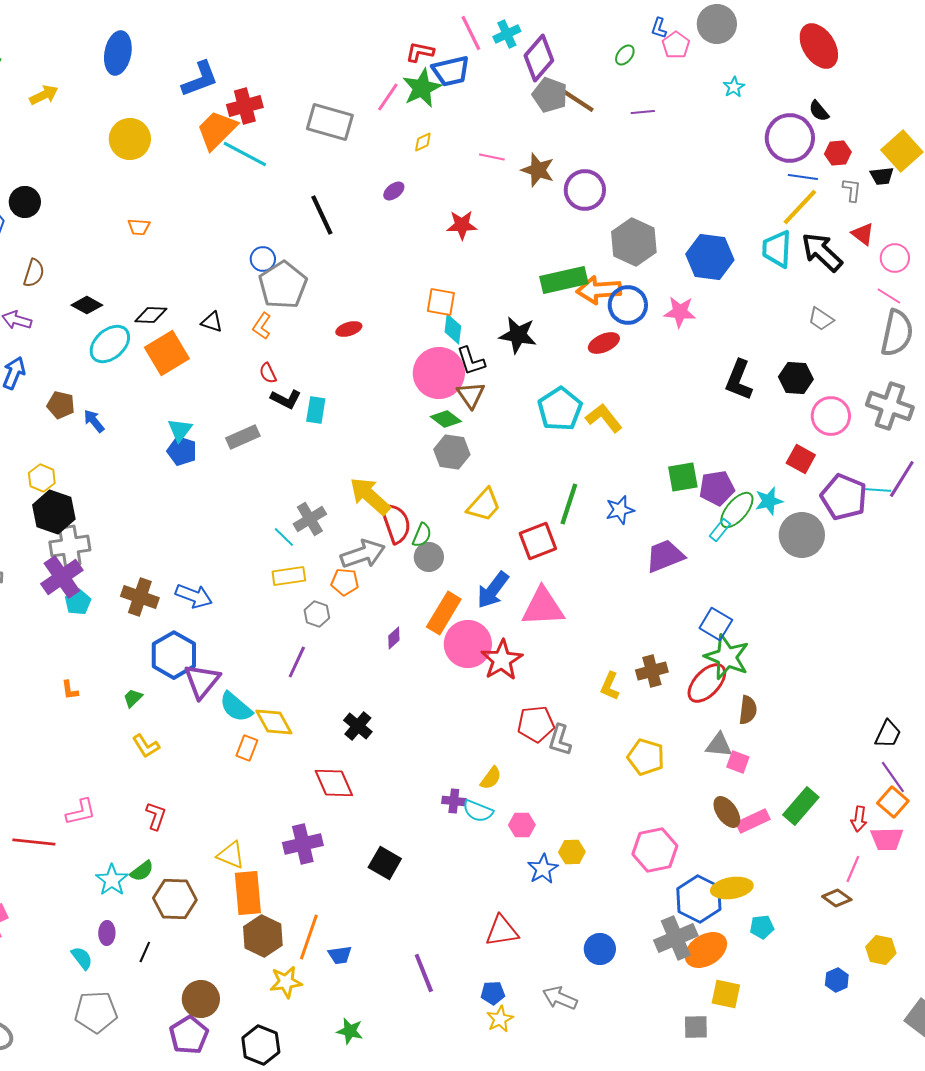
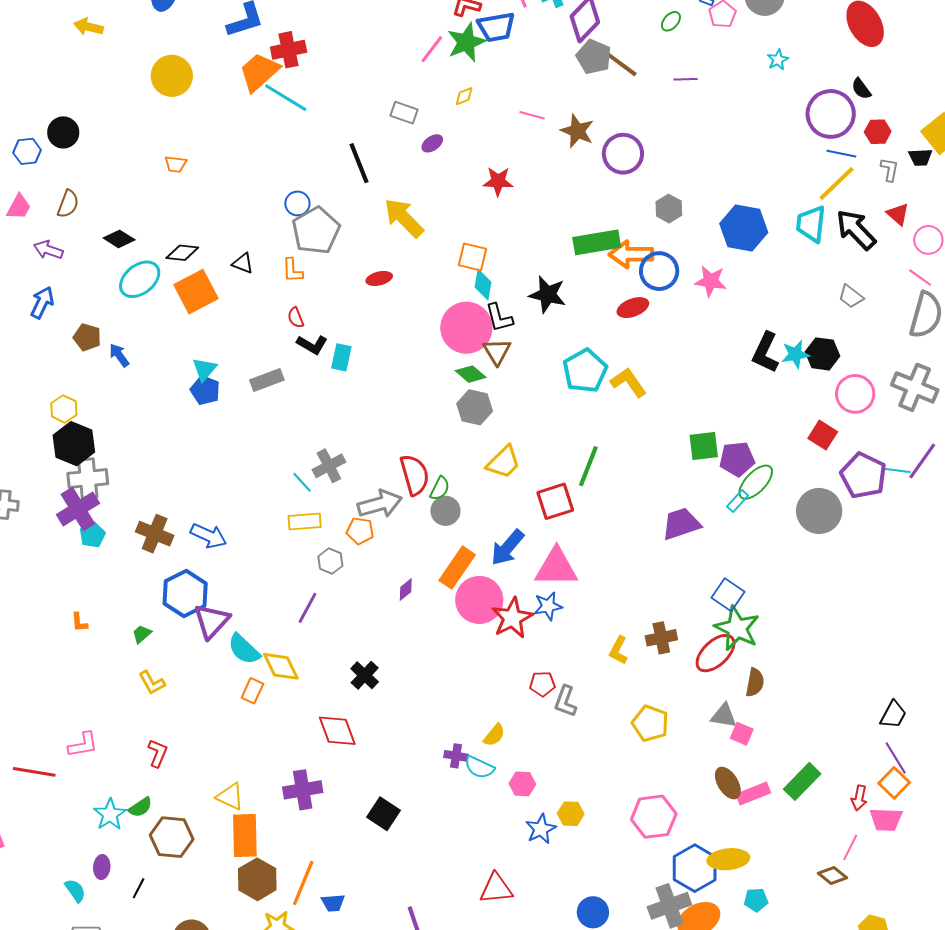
yellow arrow: (44, 95) -> (89, 27), turned -144
gray rectangle: (330, 122) -> (404, 113), moved, size x0.6
gray hexagon: (634, 242) -> (669, 209), size x0.6
orange L-shape: (262, 326) -> (292, 270), turned -40
yellow arrow: (370, 496) -> (404, 218), moved
cyan star: (769, 501) -> (795, 354), moved
blue star: (620, 510) -> (548, 606), moved
red pentagon: (536, 724) -> (542, 684), size x0.7

